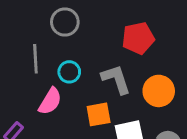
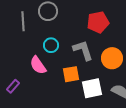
gray line: (35, 59) -> (23, 21), moved
pink semicircle: (50, 101) -> (38, 65), turned 114

